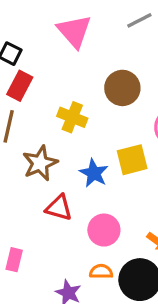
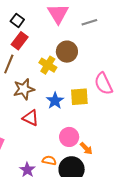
gray line: (139, 20) -> (89, 22), moved
brown circle: (122, 88) -> (67, 52), moved
pink circle: (104, 230) -> (69, 137), moved

